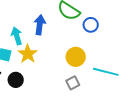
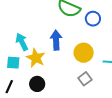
blue arrow: (40, 25) -> (56, 40), moved
black circle: (16, 80) -> (37, 84), moved

